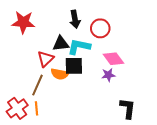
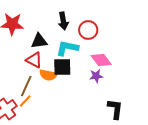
black triangle: (61, 44) -> (39, 41), moved
red triangle: (46, 59) -> (34, 60), turned -48
orange line: (36, 108) -> (25, 101), moved, turned 48

